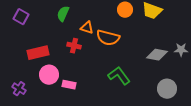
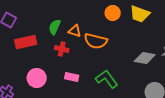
green semicircle: (63, 14) -> (55, 27), moved
red rectangle: (38, 53) -> (26, 42), moved
pink rectangle: (69, 85) -> (72, 77), moved

